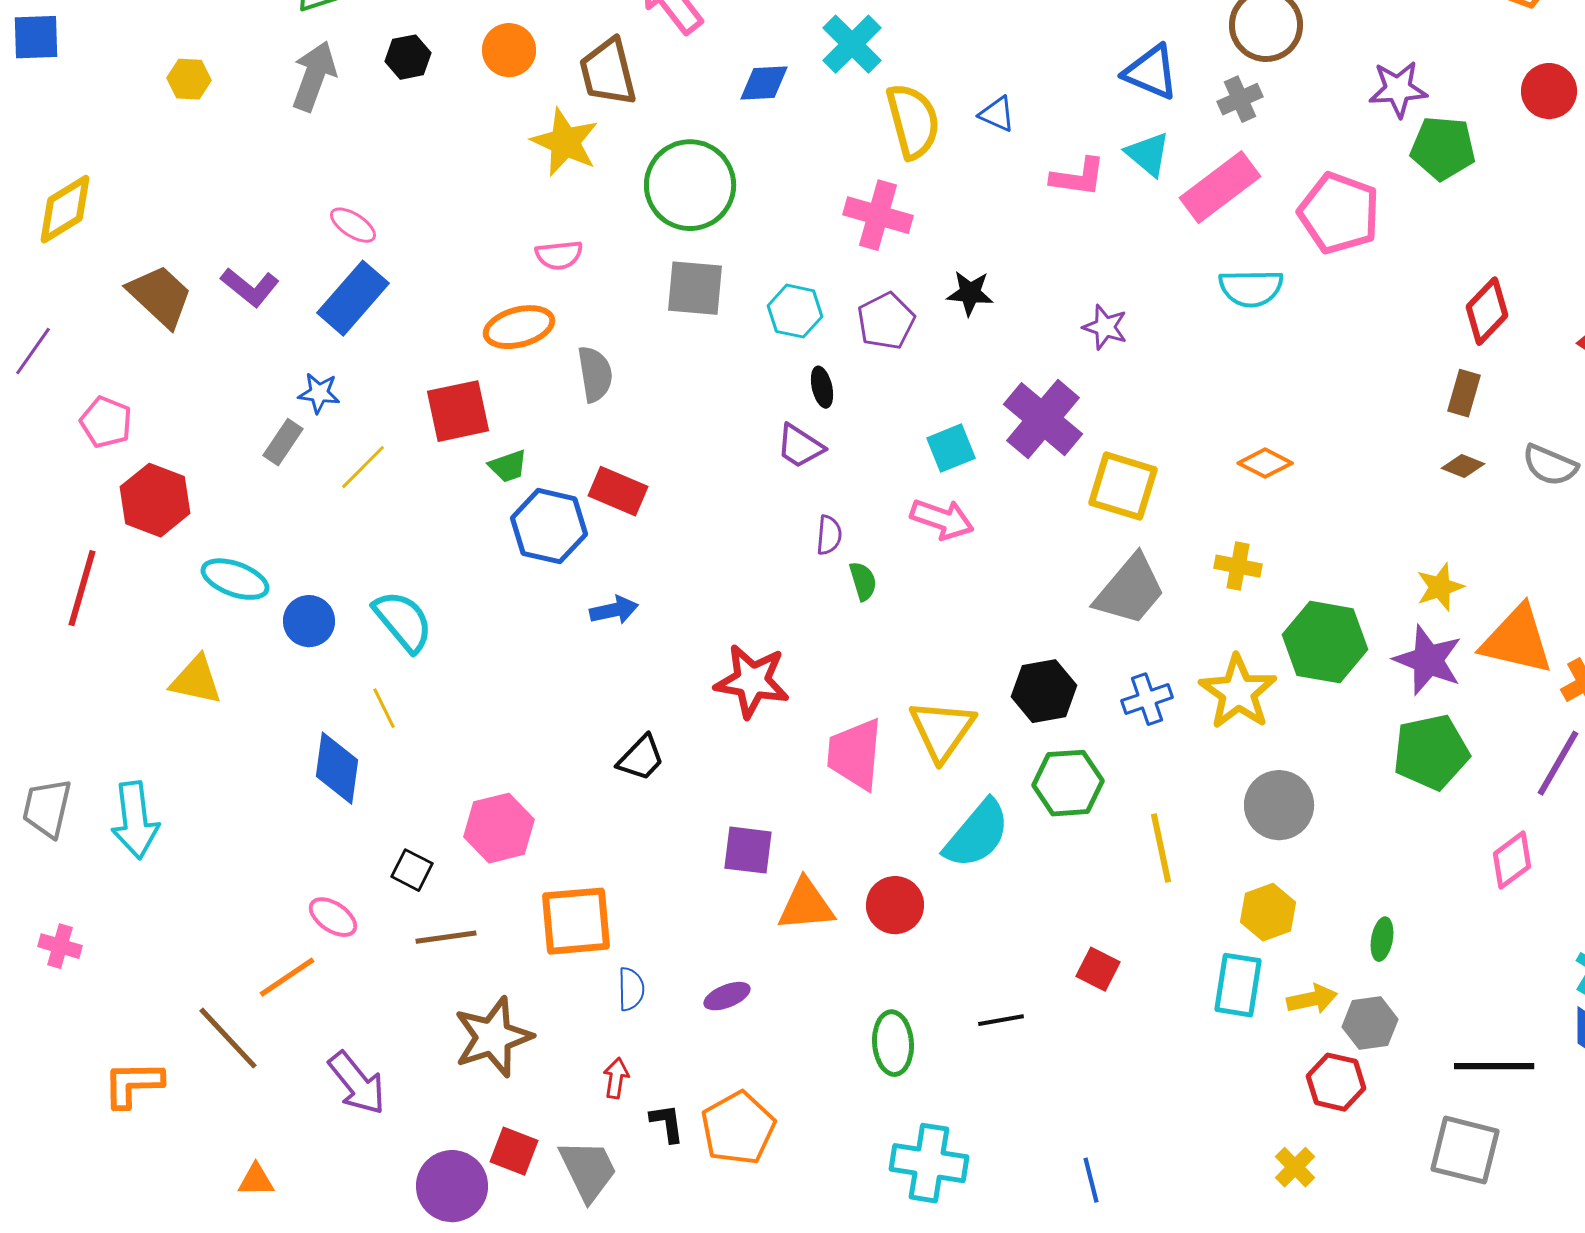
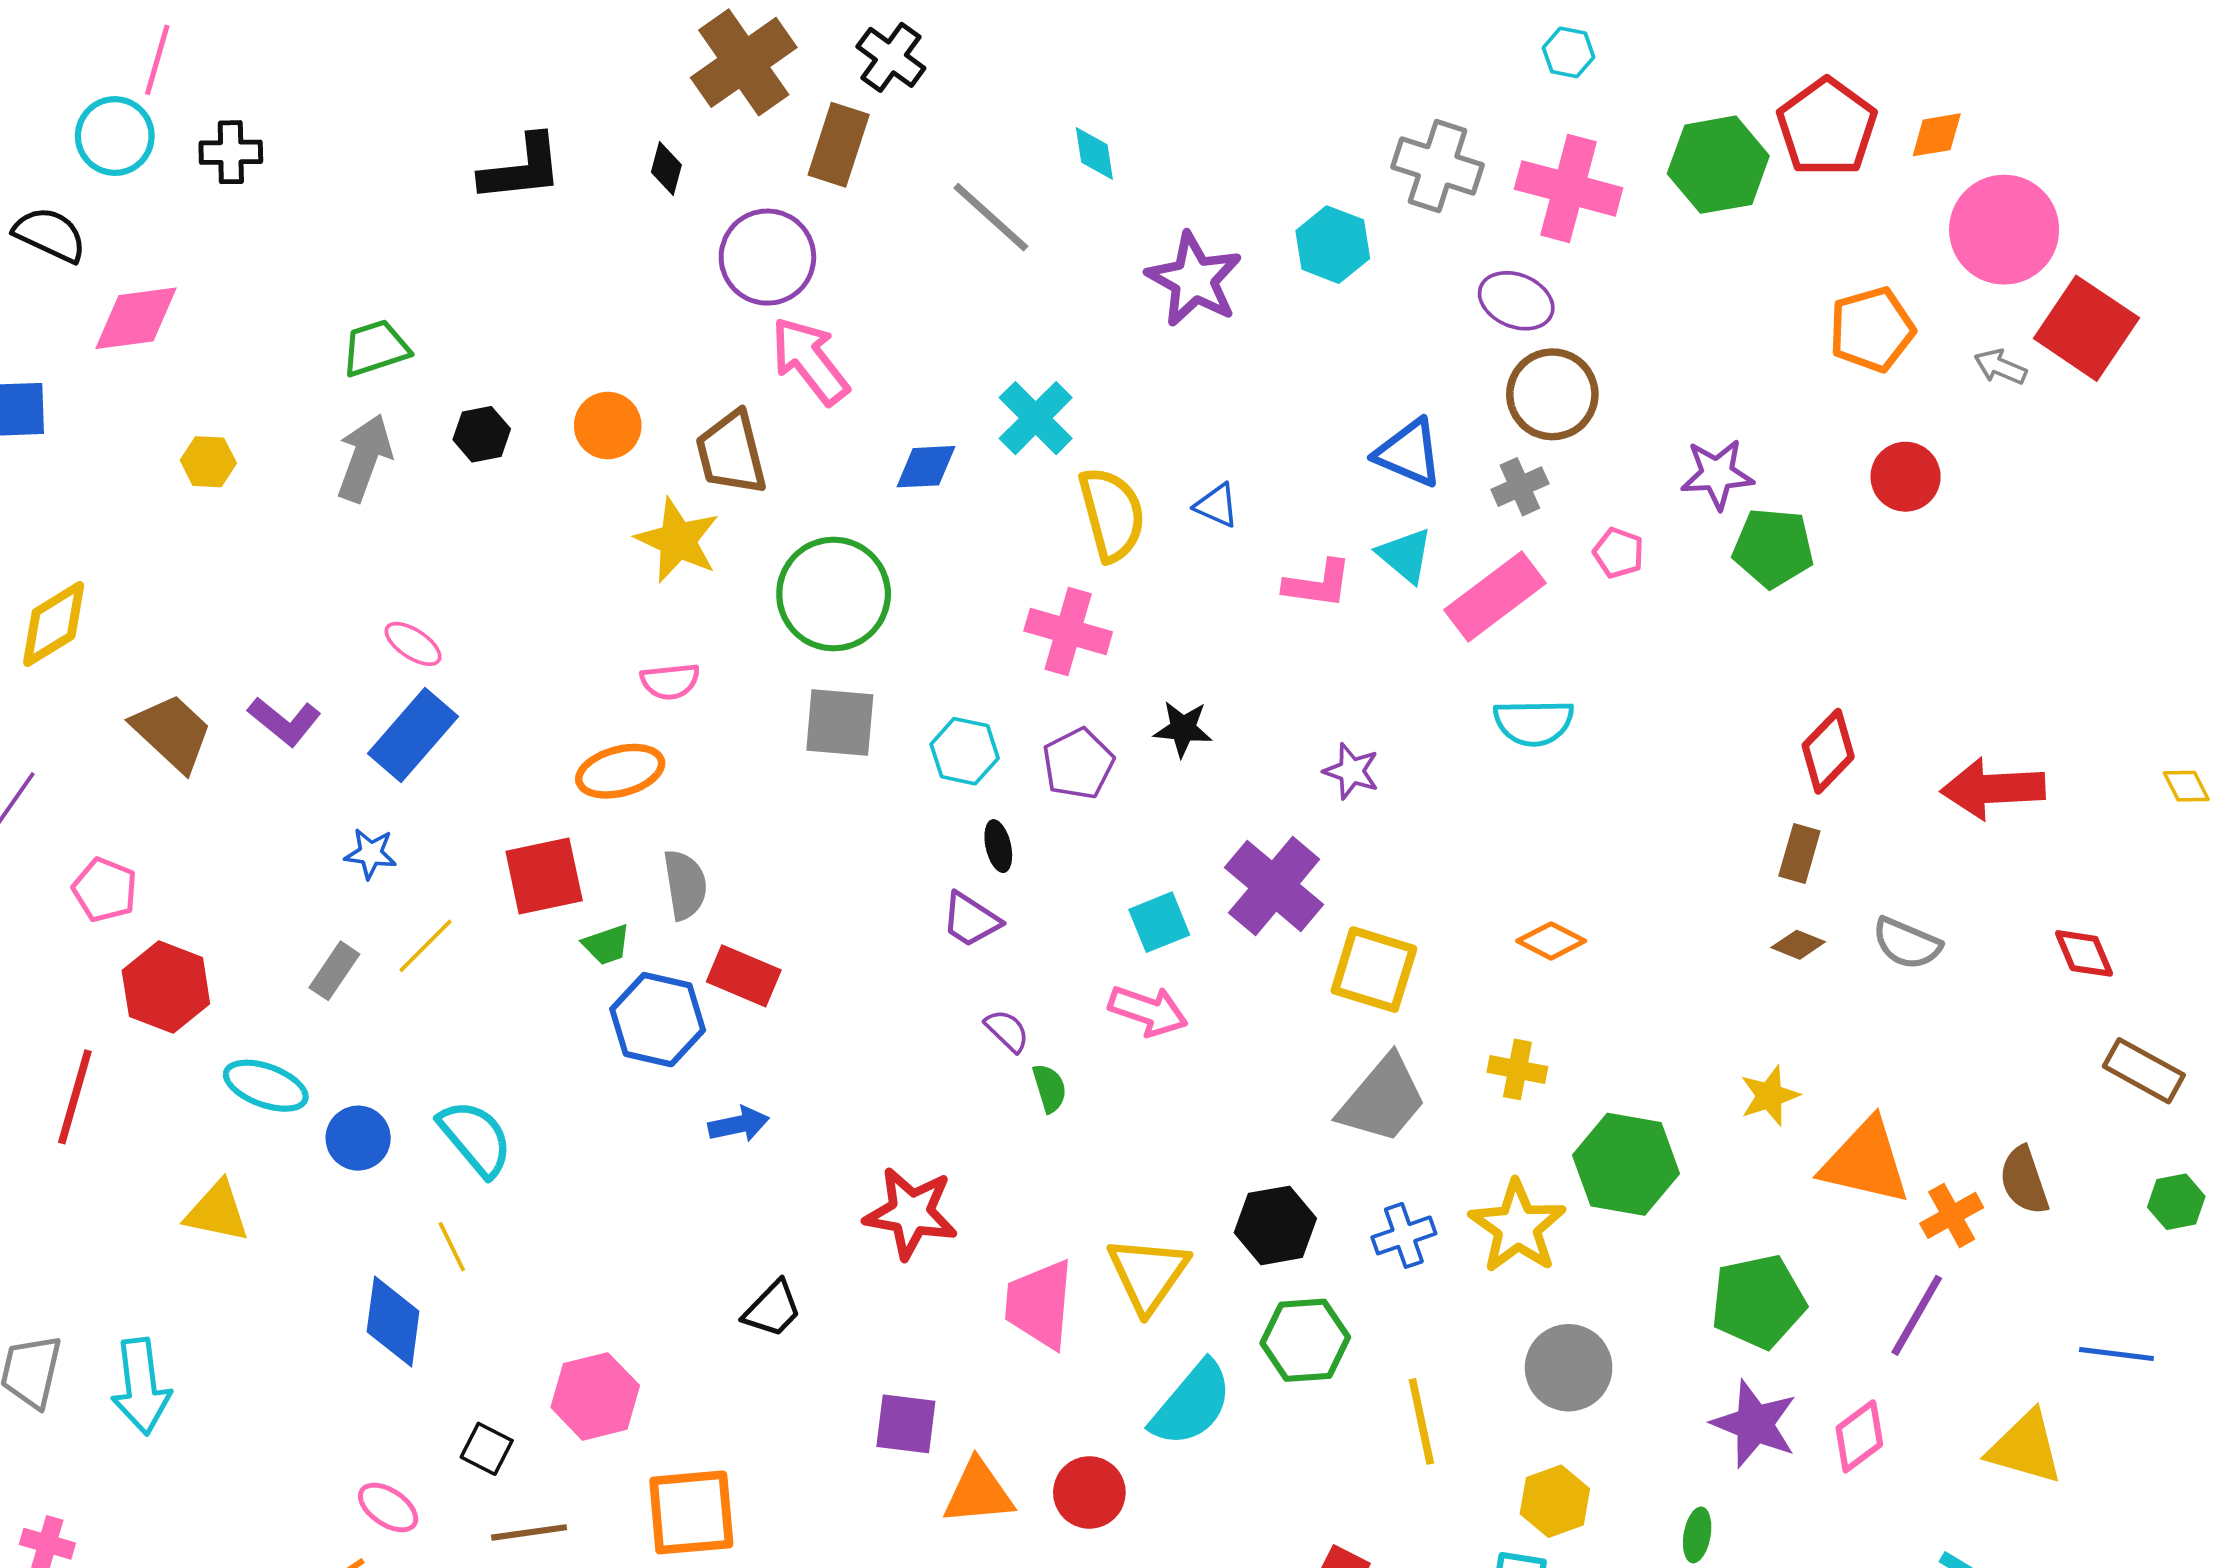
pink pentagon: (1339, 213) -> (1618, 553), moved, size x0.5
gray semicircle: (595, 374) -> (685, 885), moved
gray rectangle: (283, 442) -> (334, 971), moved
purple semicircle: (829, 535) -> (1007, 1031), turned -51
purple star: (1428, 660) -> (1755, 1424), moved

